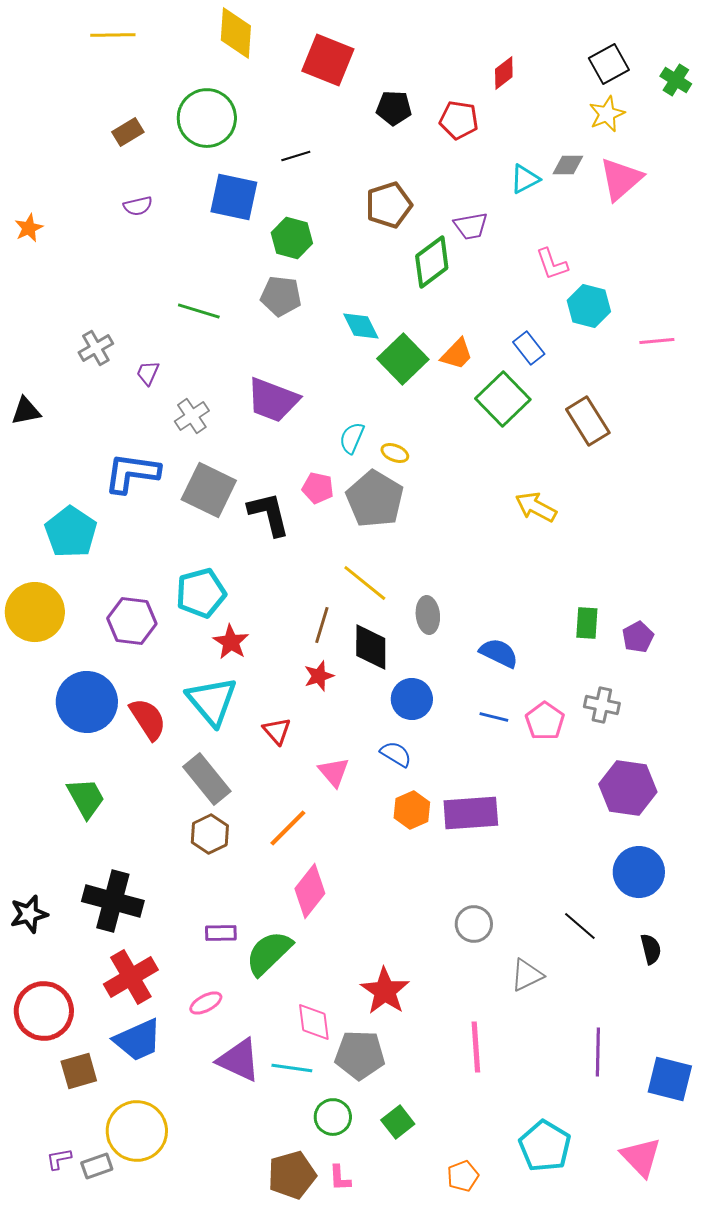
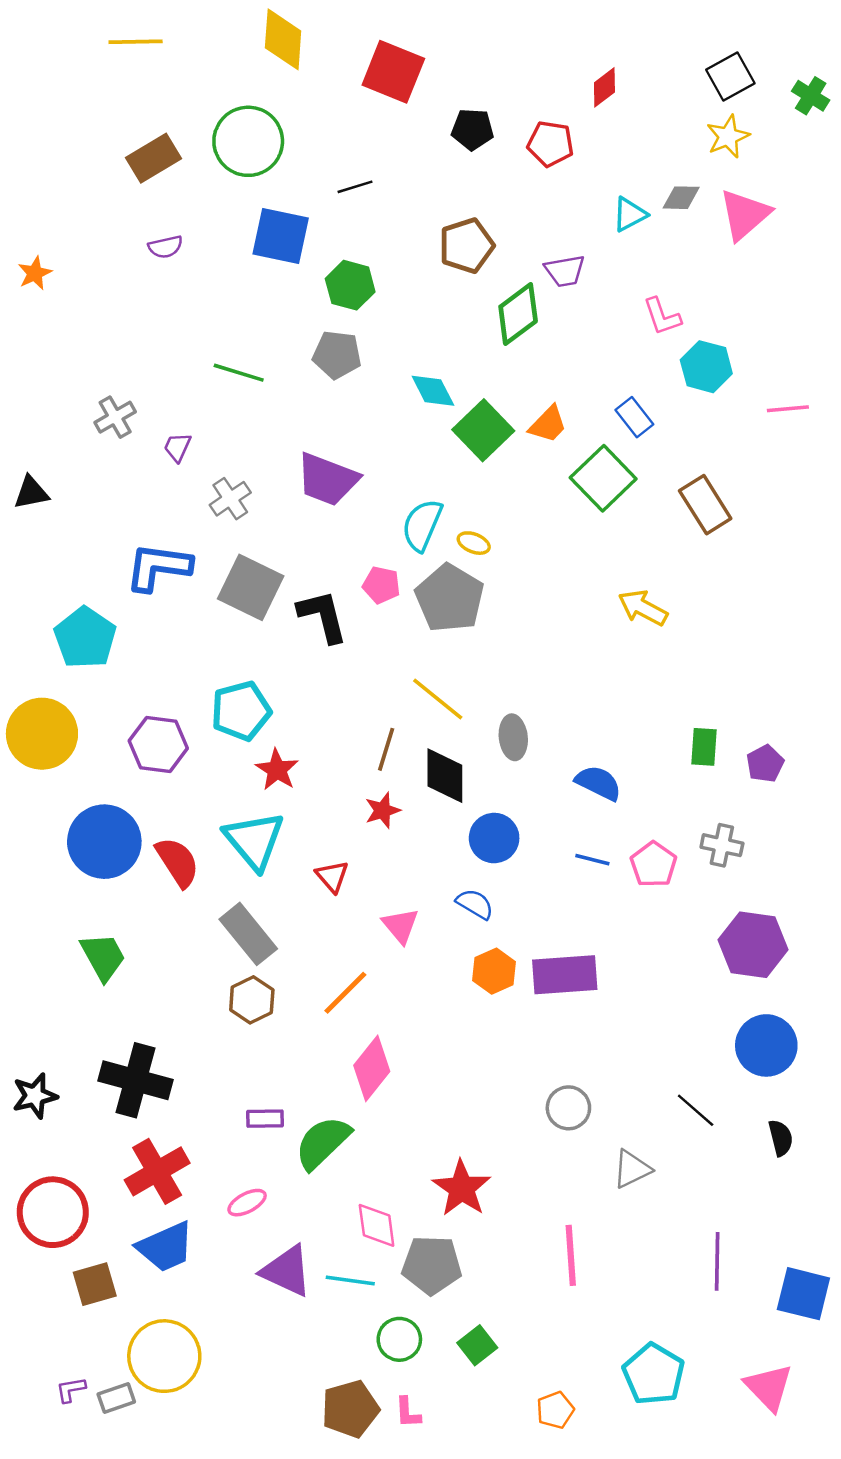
brown rectangle: (128, 132) -> (153, 158), size x1.4
cyan semicircle: (352, 438) -> (422, 525), size x1.4

